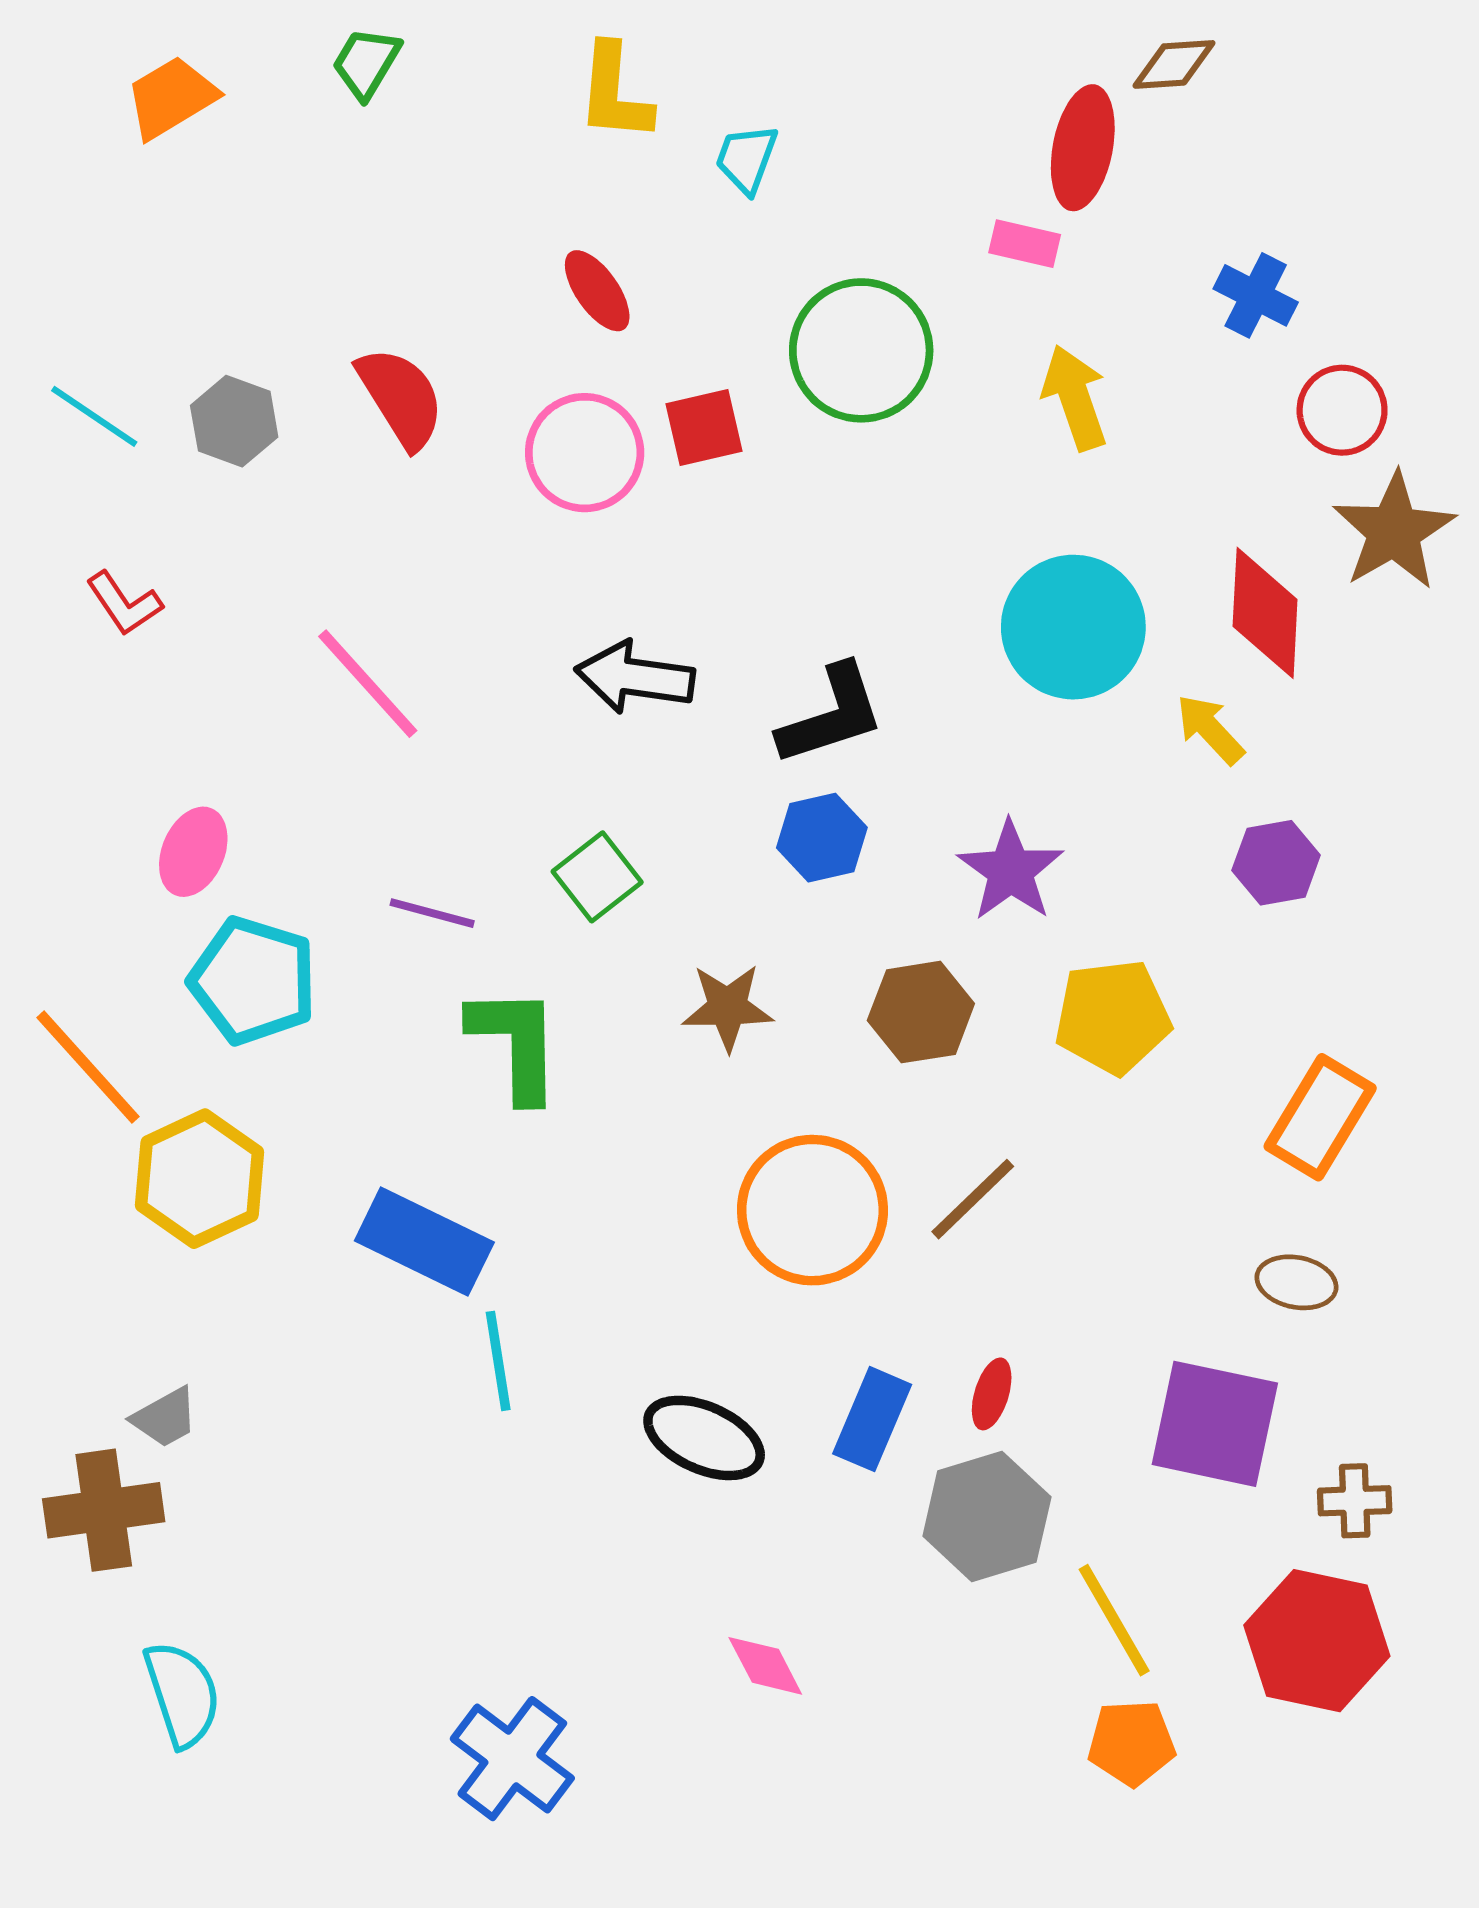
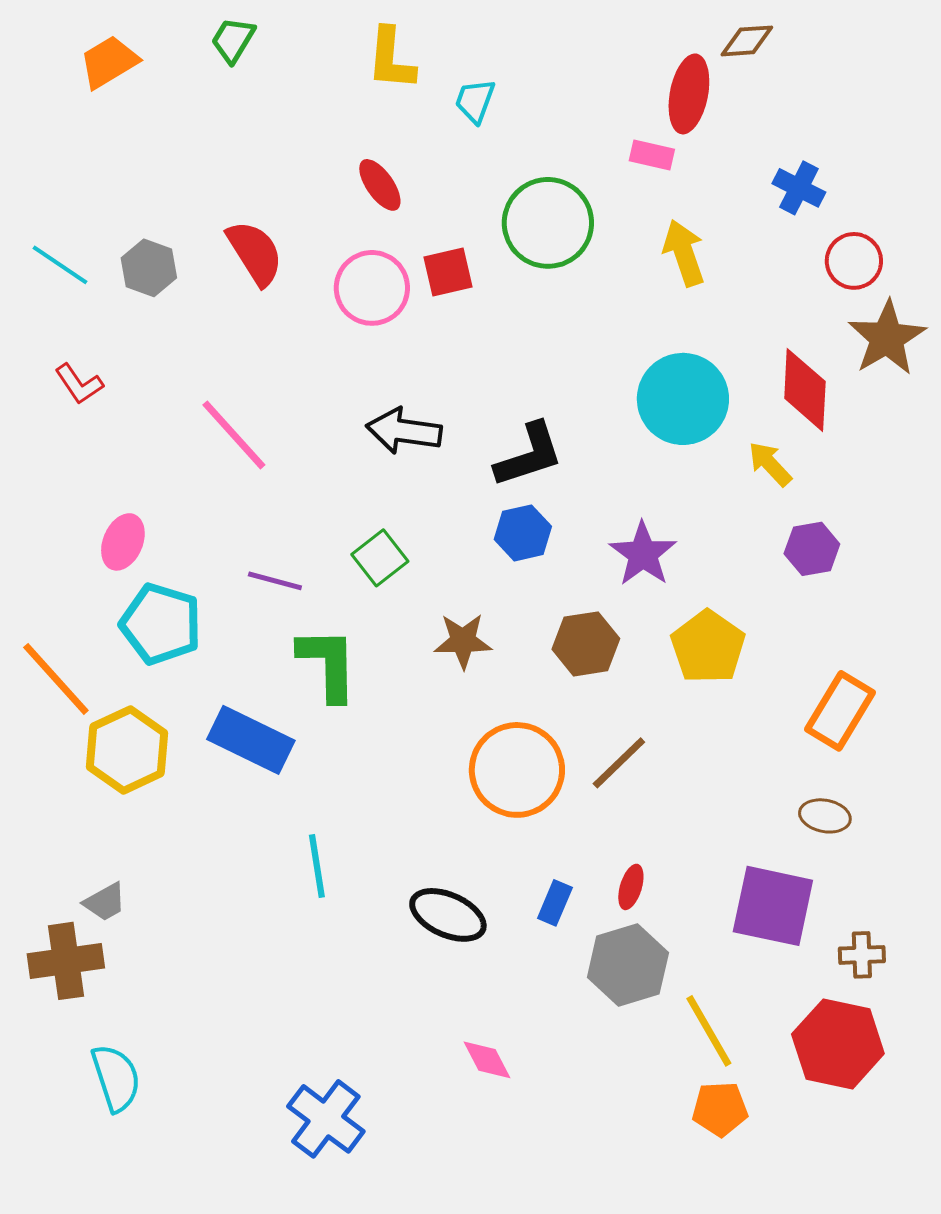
yellow pentagon: (1113, 1017) -> (708, 647), turned -30
blue rectangle: (424, 1241) -> (251, 740), moved
blue rectangle: (872, 1419) -> (555, 903), size x0.7

